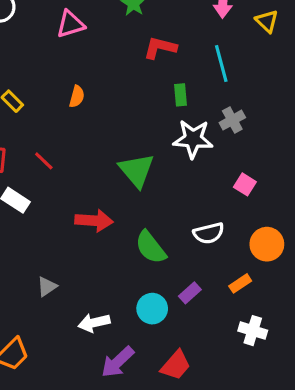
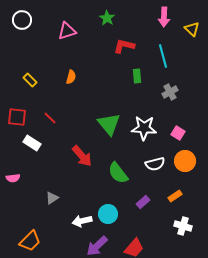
white star: (193, 139) -> (144, 128), moved
red arrow: (94, 221) -> (82, 156), turned 45
orange circle: (267, 244) -> (185, 161), moved
cyan circle: (152, 309) -> (108, 214), moved

